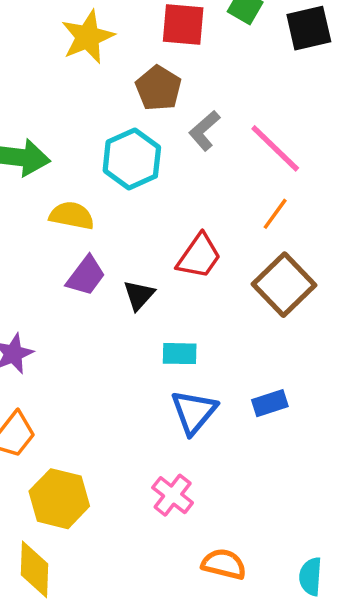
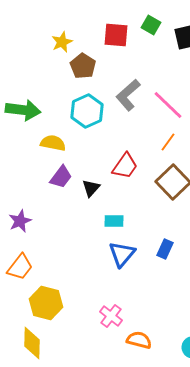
yellow star: (88, 37) -> (62, 42), size x0.7
brown pentagon: (158, 88) -> (83, 66), moved
gray L-shape: (204, 131) -> (128, 95), size x1.4
blue rectangle: (270, 403) -> (165, 249), turned -48
pink cross: (173, 495) -> (111, 316), moved

